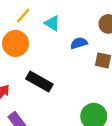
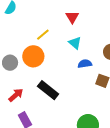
cyan triangle: (52, 23) -> (75, 43), moved

